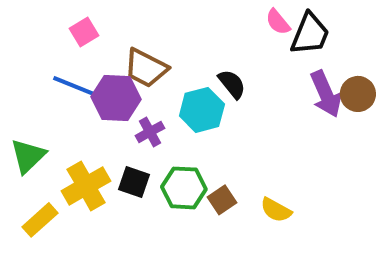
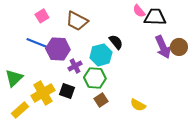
black trapezoid: (310, 34) -> (155, 17), turned -110
brown trapezoid: (146, 68) -> (77, 21), moved
green hexagon: (184, 188) -> (95, 78), moved
brown square: (222, 200) -> (101, 100), moved

